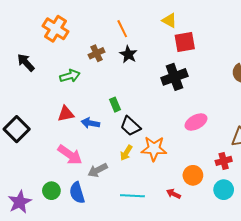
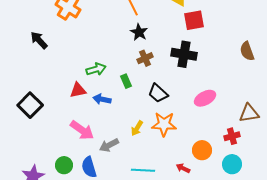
brown cross: (97, 53) -> (145, 58), moved
green arrow: (70, 76) -> (96, 69), moved
black cross: (174, 77) -> (184, 54), turned 30
black trapezoid: (130, 126) -> (158, 93), moved

